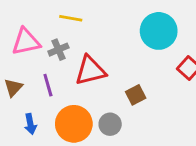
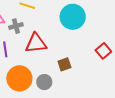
cyan circle: (159, 31) -> (73, 17), moved

